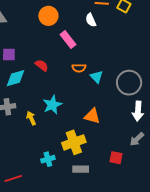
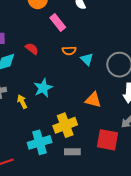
orange triangle: (92, 116) -> (93, 100), moved
red square: (116, 158) -> (108, 140), size x1.6
cyan cross: (48, 159) -> (40, 142), size x1.6

